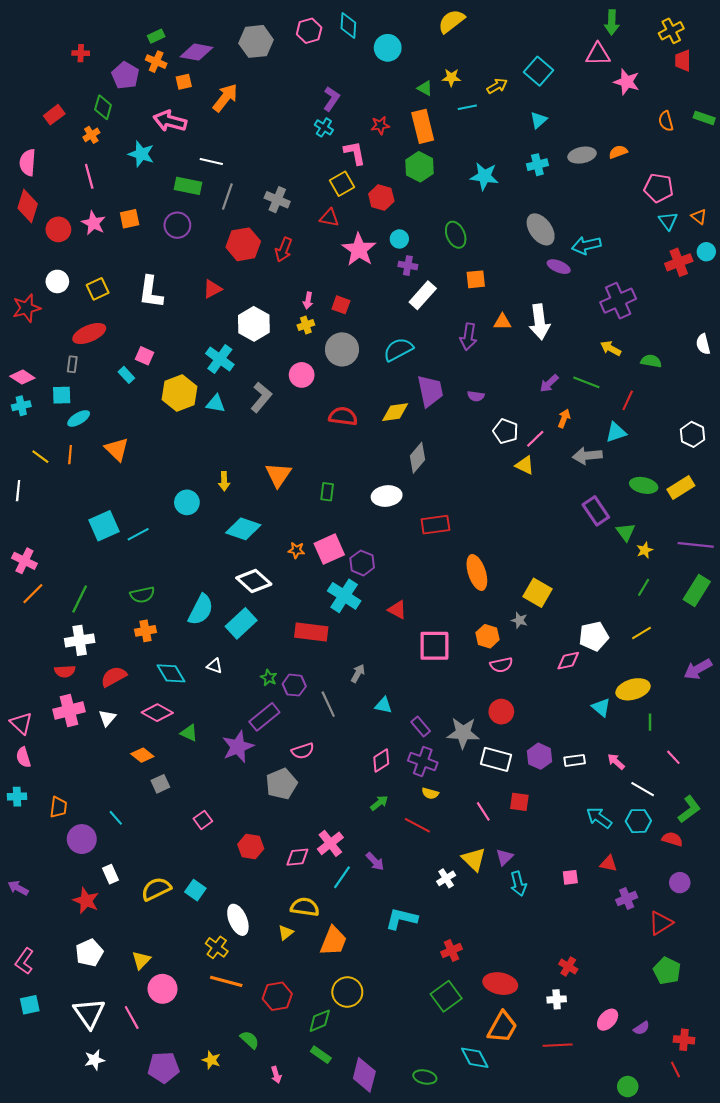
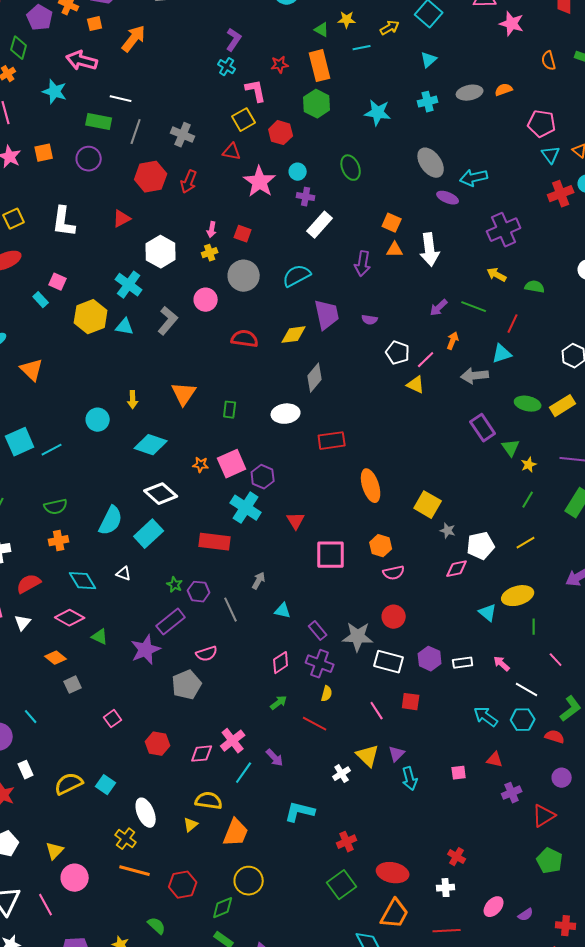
orange square: (476, 279) -> (392, 223), moved, turned 30
red triangle: (397, 610) -> (296, 521), turned 30
gray star: (519, 620) -> (448, 531), moved
yellow semicircle: (430, 793) -> (327, 694), turned -91

